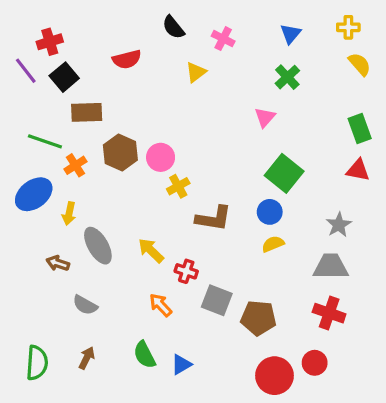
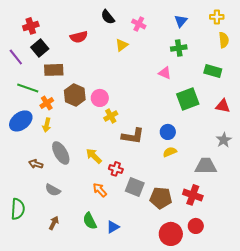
yellow semicircle: (360, 64) -> (224, 40), turned 35
purple line: (26, 71) -> (16, 57), moved
green cross: (287, 77) -> (179, 48), turned 35
pink triangle: (265, 117) -> (165, 73), turned -48
green rectangle: (360, 128) -> (213, 71), moved, turned -54
green square: (284, 173) -> (188, 99), moved, turned 30
yellow arrow: (69, 214) -> (47, 125), moved
gray star: (339, 225) -> (224, 140), moved
red cross: (329, 313) -> (193, 195), moved
green semicircle: (37, 363) -> (18, 209), moved

